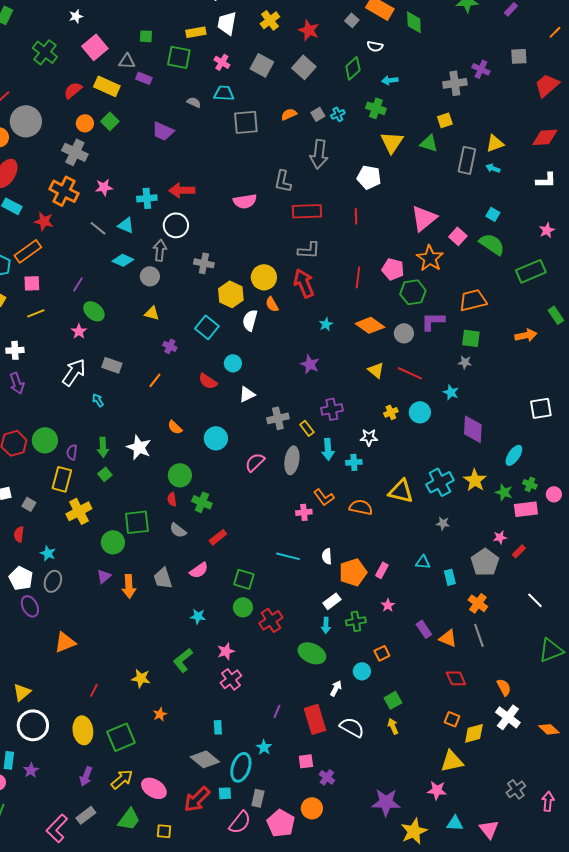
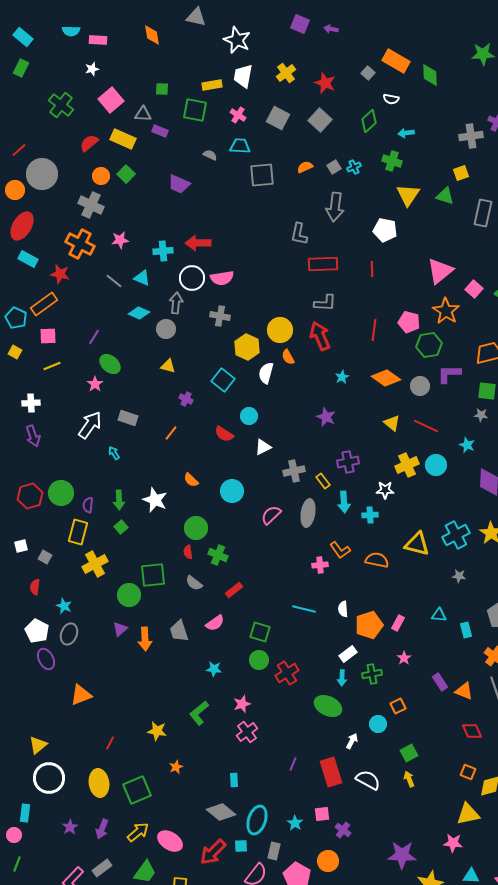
pink semicircle: (245, 201) -> (222, 278), moved
yellow cross: (391, 412) -> (407, 465), size x1.6
cyan star: (264, 747) -> (295, 823), moved
purple star: (31, 770) -> (70, 827), moved

